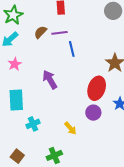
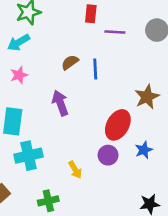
brown semicircle: (40, 32) -> (70, 62), moved
purple line: (60, 33) -> (115, 32), moved
cyan cross: (33, 124) -> (28, 156), size x1.5

